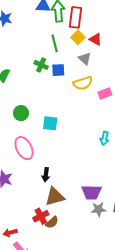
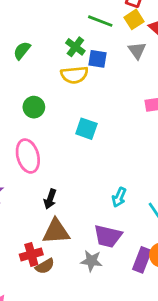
green line: (55, 43) -> (100, 21), turned -66
yellow semicircle: (83, 83) -> (74, 75), moved
cyan square: (50, 123) -> (86, 129), moved
cyan arrow: (104, 138) -> (119, 197), moved
gray star: (99, 209) -> (91, 261), moved

